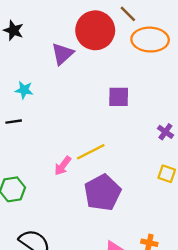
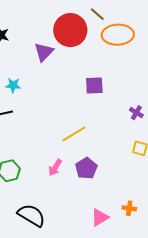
pink arrow: (63, 166) -> (55, 167), moved
purple pentagon: (102, 193) -> (86, 168), size x0.7

